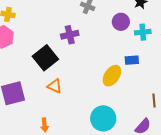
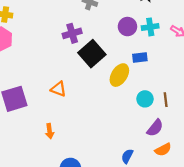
purple circle: (121, 22) -> (127, 27), moved
black square: (45, 58) -> (92, 54), moved
cyan circle: (103, 118) -> (145, 99), moved, size x0.6

